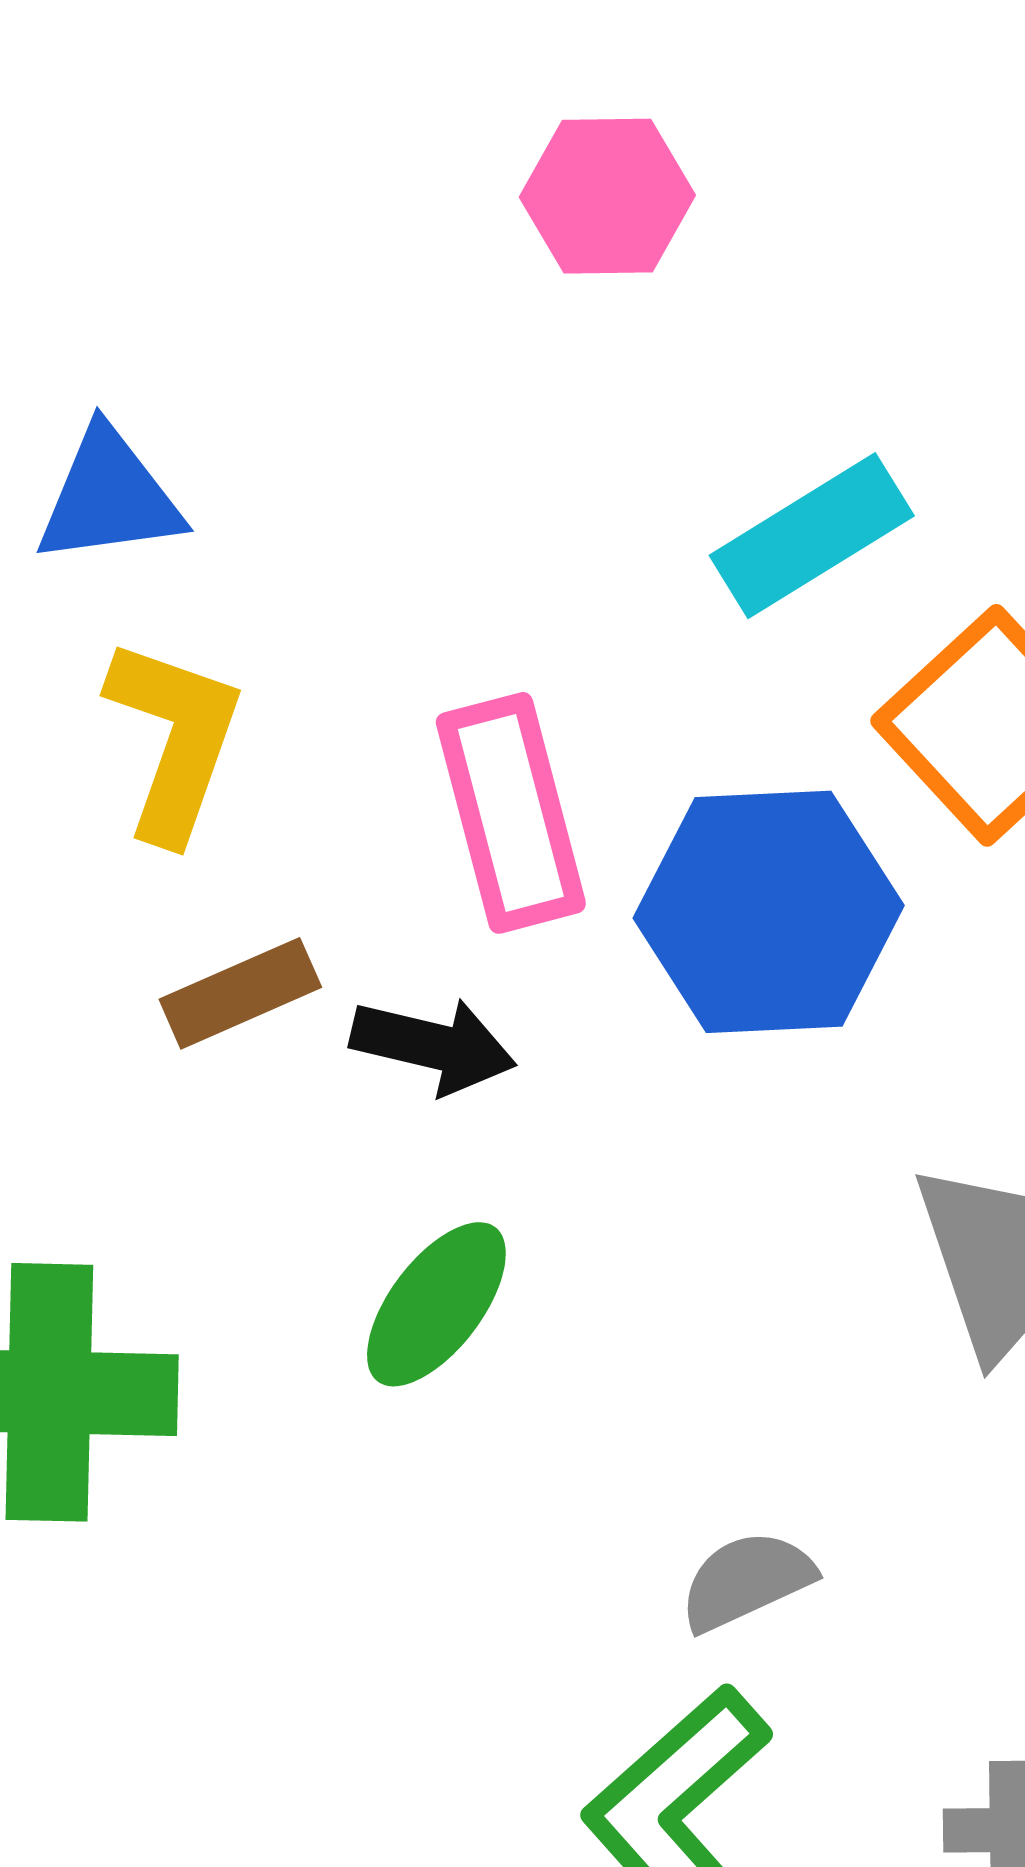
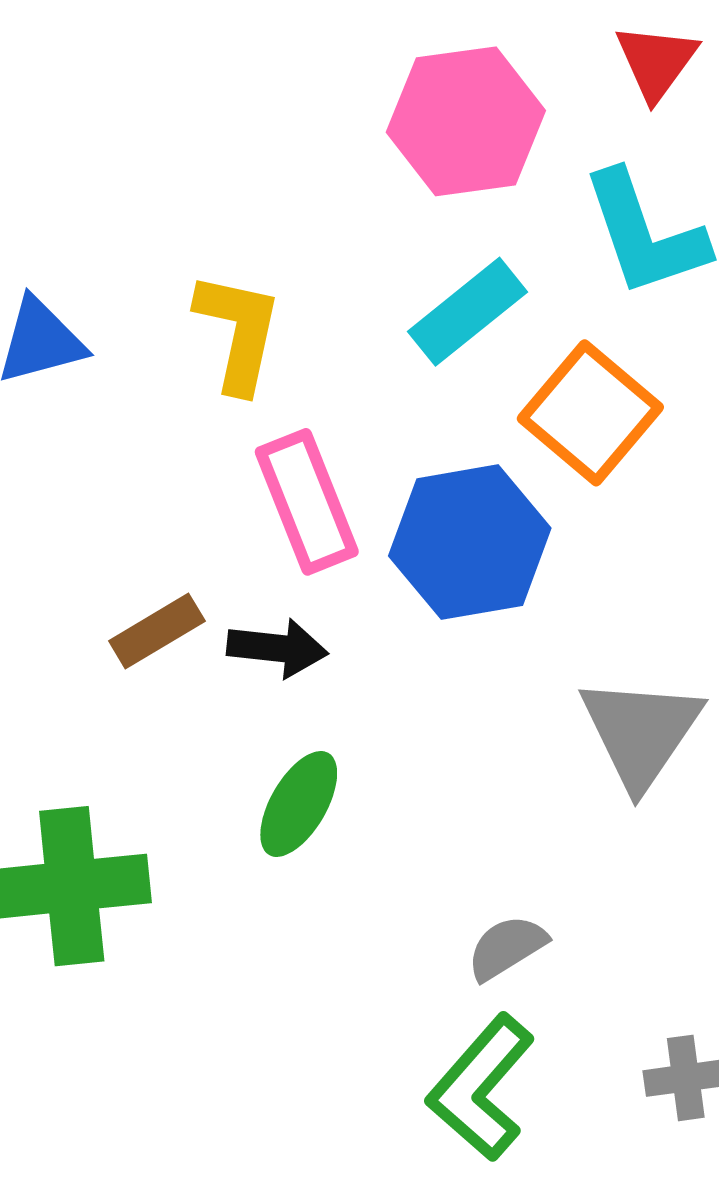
pink hexagon: (607, 196) -> (466, 121), moved, size x1.5
yellow L-shape: (174, 739) -> (238, 332), moved

